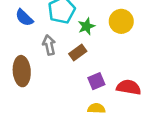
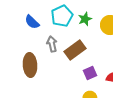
green star: (86, 26) -> (85, 19), moved
brown rectangle: (78, 52) -> (75, 50), size x1.5

